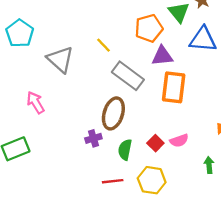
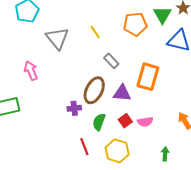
purple triangle: (162, 56) -> (122, 93), moved
gray rectangle: (128, 76) -> (111, 61), size x0.6
green arrow: (209, 165) -> (165, 154), moved
red line: (113, 181) -> (84, 147), turned 66

